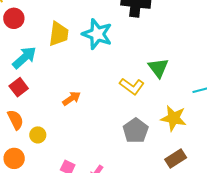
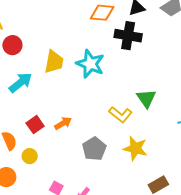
red square: (19, 87) -> (35, 125), moved
yellow star: (174, 118) -> (135, 148), moved
gray pentagon: (136, 131) -> (94, 149), moved

